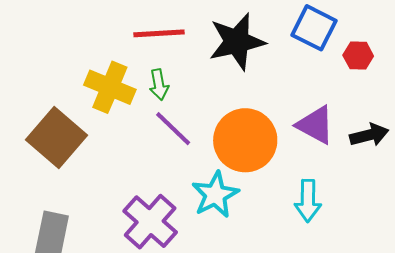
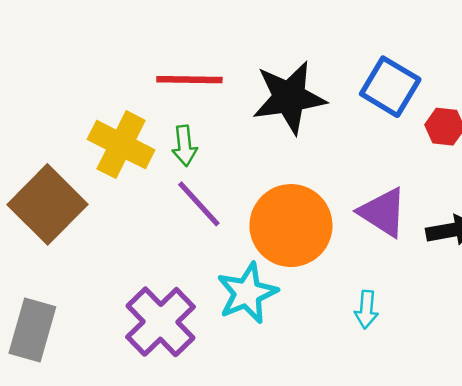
cyan arrow: (308, 201) -> (366, 309), size x0.7

